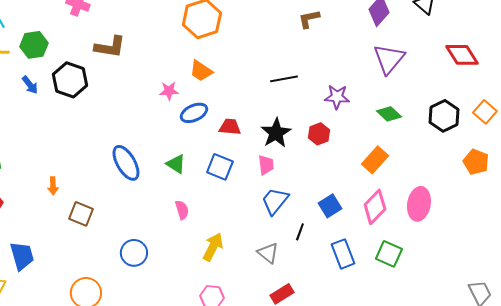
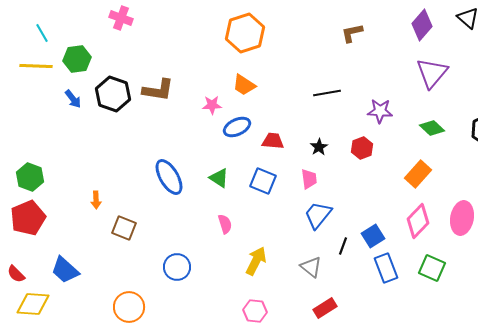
brown L-shape: (110, 47) -> (158, 90), moved
black star: (276, 133) -> (319, 147), size x0.6
blue square: (330, 206) -> (373, 236), moved
blue trapezoid: (22, 256) -> (65, 270), turned 148

